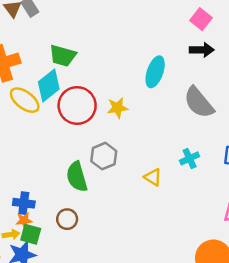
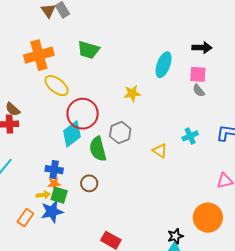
pink square: (201, 19) -> (198, 74), moved, turned -36
cyan diamond: (49, 86) -> (72, 134), moved
gray semicircle: (199, 102) -> (199, 90), size x0.5
red circle: (77, 106) -> (83, 114), moved

